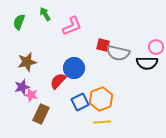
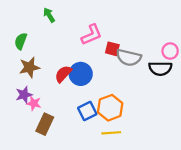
green semicircle: (19, 22) -> (21, 41), moved
pink L-shape: (72, 26) -> (92, 35), moved
red semicircle: (58, 81) -> (63, 74), moved

